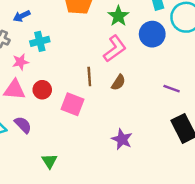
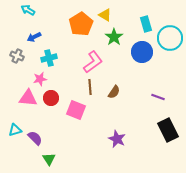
pink L-shape: (115, 49) -> (93, 62), moved
pink star: (20, 62) -> (40, 79), moved
purple semicircle: (23, 125) -> (35, 138), moved
green triangle: (49, 161) -> (49, 159), moved

